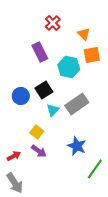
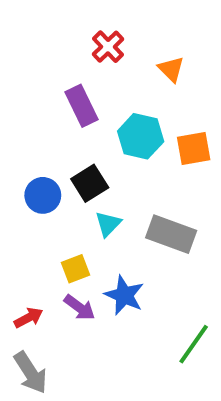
orange square: (92, 55) -> (194, 149), moved
gray rectangle: (77, 104) -> (171, 234), moved, turned 55
yellow square: (37, 132) -> (75, 269), turned 32
blue star: (77, 146) -> (124, 295), moved

